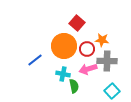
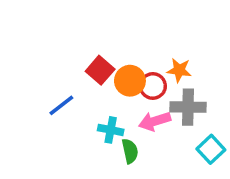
red square: (77, 23) -> (100, 70), moved
orange circle: (64, 46) -> (130, 81), moved, size x0.7
cyan square: (112, 91) -> (211, 149), moved

